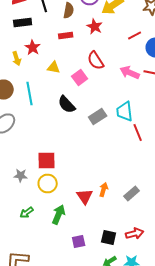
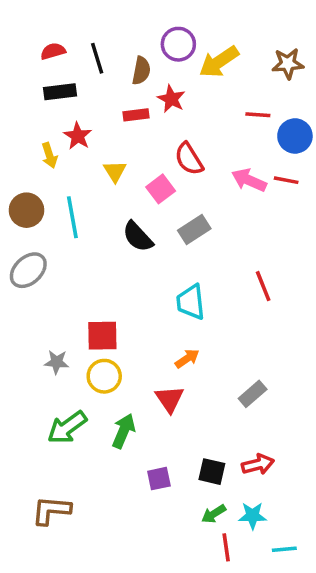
red star: (95, 26) -> (171, 99), moved
red line: (135, 36) -> (258, 115), turned 32
yellow triangle: (54, 68) -> (115, 171), turned 48
cyan trapezoid: (125, 112) -> (191, 302), moved
gray rectangle: (98, 116) -> (194, 230), moved
orange arrow: (104, 190) -> (187, 358), moved, turned 40
green arrow: (27, 212) -> (67, 427), size x1.6

